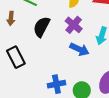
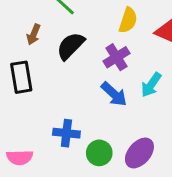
brown arrow: (11, 18) -> (34, 34), moved

